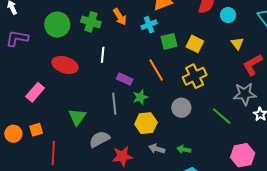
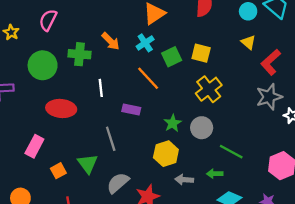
cyan circle: (228, 15) -> (248, 11), moved
orange line: (156, 70) -> (148, 78), moved
green star: (140, 97) -> (173, 123), moved
gray line: (114, 104) -> (111, 139), moved
green line: (222, 116) -> (231, 152), moved
orange square: (36, 130) -> (58, 171), moved

